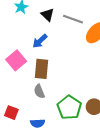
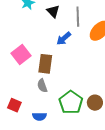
gray line: (73, 19) -> (78, 17), turned 66
blue arrow: (40, 41) -> (64, 38), moved

